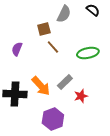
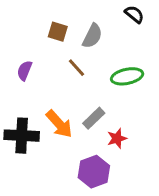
gray semicircle: (64, 14) -> (92, 36), moved
brown square: (44, 29) -> (58, 32), moved, turned 32
purple hexagon: (53, 119) -> (94, 172), moved

